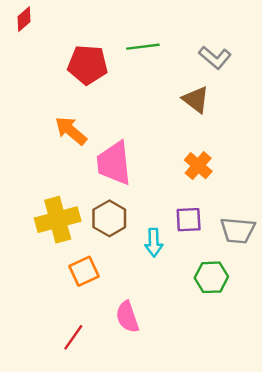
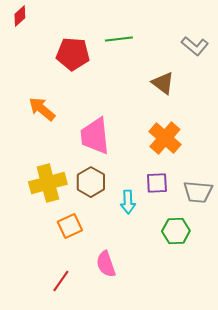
gray L-shape: (215, 58) -> (195, 46), moved
orange arrow: (71, 131) -> (42, 109), moved
orange cross: (198, 166) -> (165, 138), size x1.4

